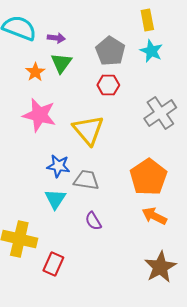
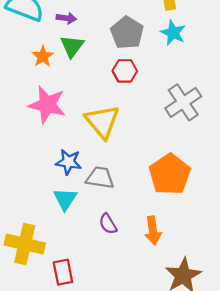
orange arrow: (154, 216) -> (153, 231), moved, turned -125
red rectangle: (53, 264) -> (63, 272), turned -35

